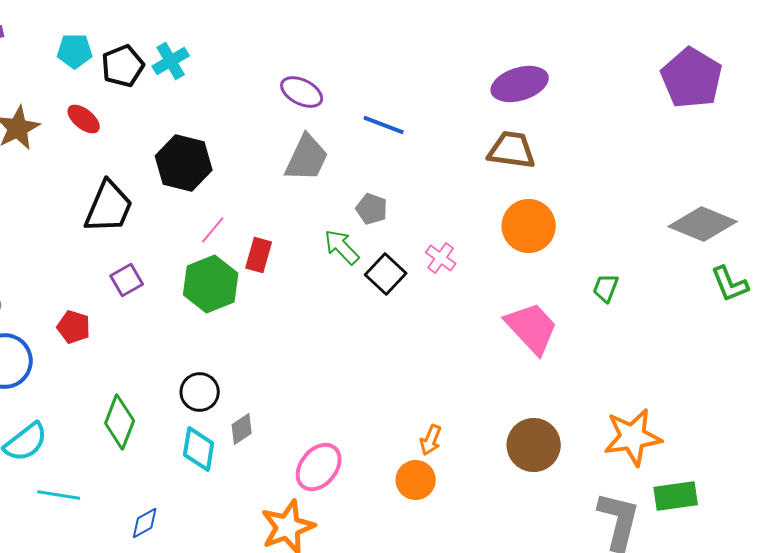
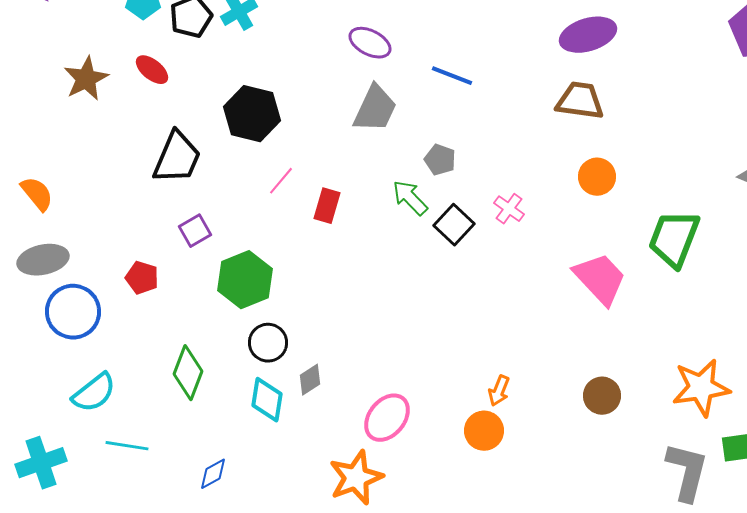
orange circle: (529, 226) -> (597, 177), size x0.7
green hexagon: (211, 284) -> (245, 280), moved
green trapezoid: (606, 288) -> (674, 239), size x2.0
brown circle: (534, 445) -> (602, 396), size x0.7

